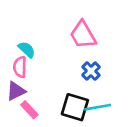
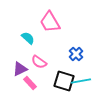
pink trapezoid: (83, 35) -> (50, 22), moved
pink semicircle: (20, 67) -> (39, 62), moved, turned -56

